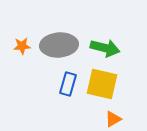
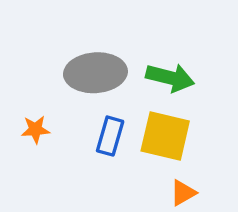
orange star: (22, 46) -> (35, 130), moved

